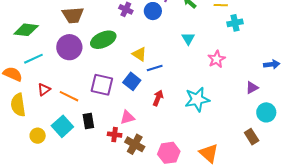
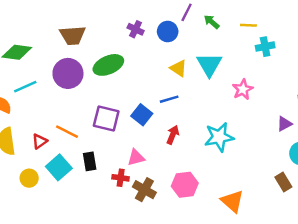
cyan triangle: (188, 39) -> (209, 65), size x1.6
yellow triangle: (139, 54) -> (178, 68), moved
red triangle: (44, 90) -> (40, 141), moved
pink hexagon: (169, 153) -> (185, 185), moved

